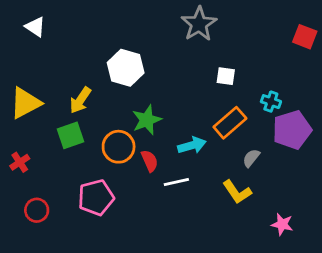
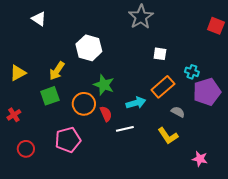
white triangle: (35, 27) -> (39, 19), moved
yellow triangle: (25, 103) -> (18, 73), size x0.7
green star: (147, 120) -> (104, 85), turned -30
gray semicircle: (251, 158) -> (178, 112), turned 80

